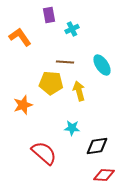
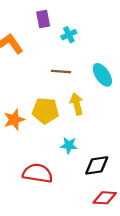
yellow pentagon: (51, 83) -> (45, 111), moved
red semicircle: (44, 153) -> (38, 173), turned -32

